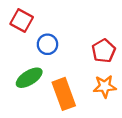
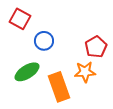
orange star: (105, 86) -> (85, 72), moved

